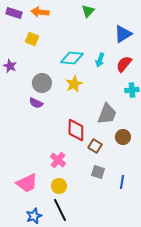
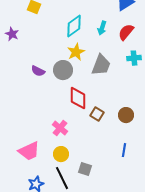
cyan diamond: (72, 58) -> (74, 26), turned -40
gray circle: (42, 83) -> (63, 70), moved
gray trapezoid: (107, 114) -> (101, 65), moved
brown circle: (123, 137) -> (126, 115), moved
gray square: (98, 172) -> (85, 169), moved

